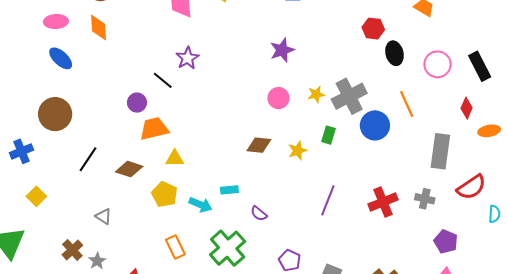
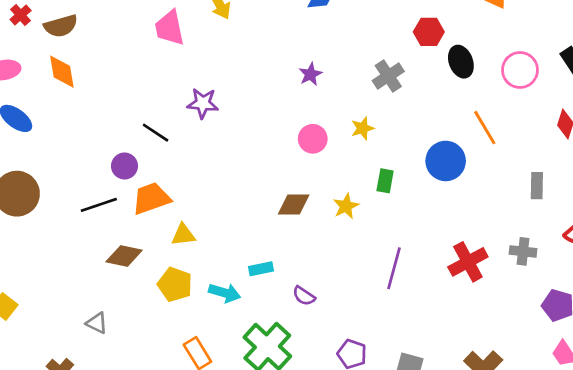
purple star: (282, 50) -> (310, 74), size x0.7
purple star: (188, 58) -> (203, 103), moved, turned -30
gray cross: (349, 96) -> (388, 76), moved, size x0.7
gray rectangle: (440, 151) -> (537, 186), size x0.6
black line: (88, 159) -> (99, 205), moved, turned 44

